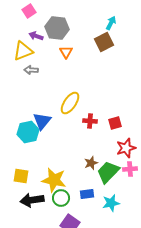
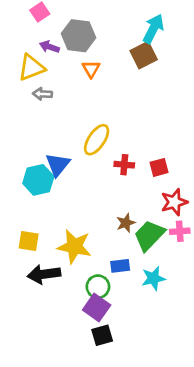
cyan arrow: (111, 23) -> (153, 29), size x1.5
green circle: (61, 198) -> (98, 287), moved

